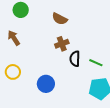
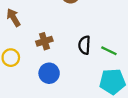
brown cross: (62, 44) -> (44, 41), moved

